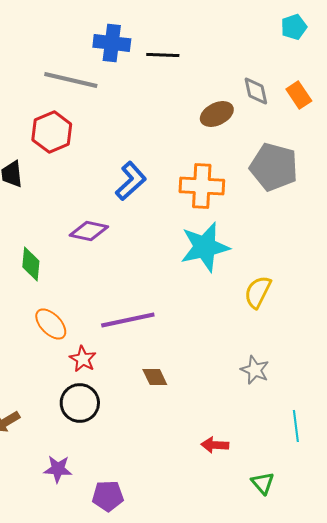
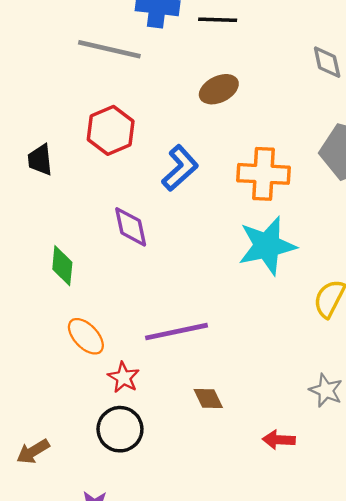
brown ellipse: (217, 114) -> (219, 89), moved
red hexagon: (52, 132) -> (111, 130), moved
purple diamond: (89, 231) -> (131, 227), turned 66
red arrow: (215, 445) -> (279, 440), moved

